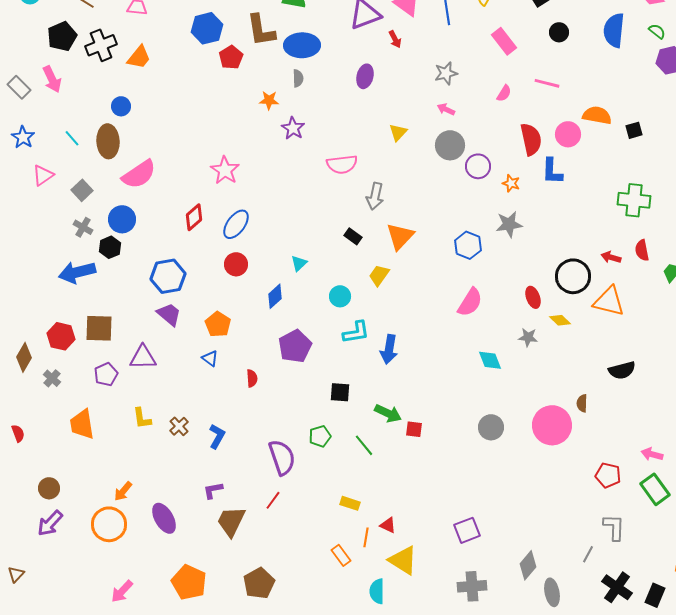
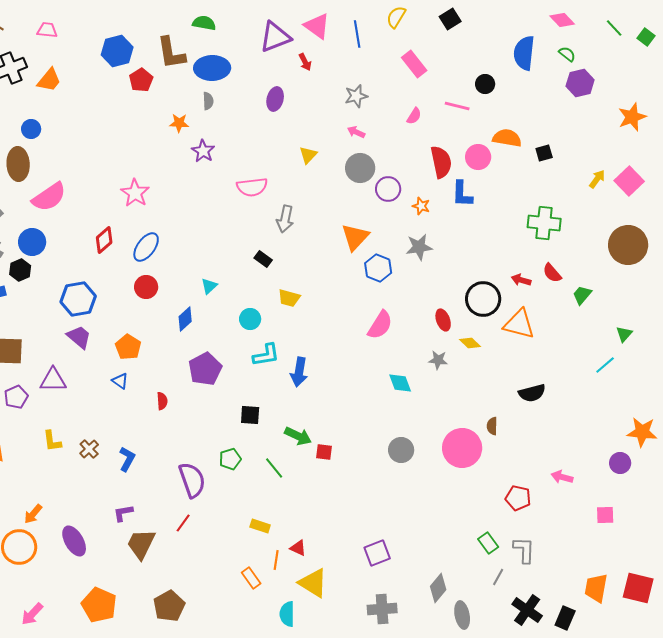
black circle: (559, 32) -> (485, 84), moved
orange triangle: (400, 236) -> (355, 237), moved
red semicircle: (642, 250) -> (552, 273), turned -30
yellow trapezoid: (379, 275) -> (289, 298), turned -110
green rectangle: (655, 489) -> (488, 543), moved, size x0.7

